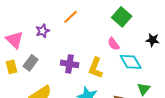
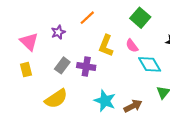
gray rectangle: (31, 63) -> (62, 65), moved
yellow L-shape: (96, 68) -> (106, 46), moved

